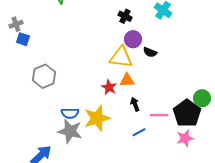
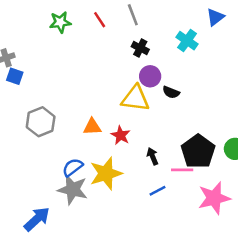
orange triangle: (127, 80) -> (92, 127), moved
blue semicircle: (70, 113) -> (73, 167), turned 144
black pentagon: (187, 113) -> (198, 151), moved
pink star: (185, 138) -> (214, 198), size x1.5

